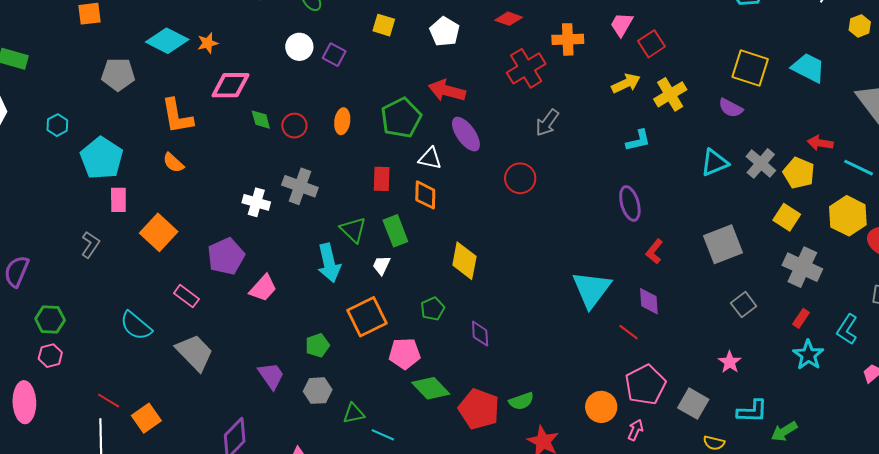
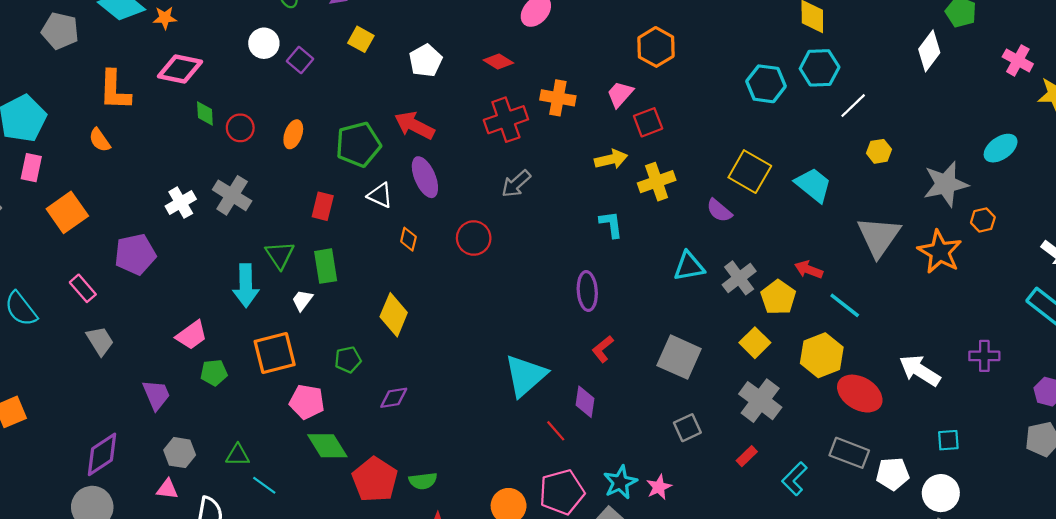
cyan L-shape: (638, 140) -> (611, 224), turned -96
orange diamond: (425, 195) -> (408, 239), moved, size x0.7
white cross: (256, 202) -> (181, 203), turned 32
gray square: (723, 244) -> (679, 357), turned 33
pink trapezoid: (263, 288) -> (192, 335), moved
purple diamond: (480, 334) -> (394, 398), turned 72
gray trapezoid: (195, 353) -> (100, 341), moved, size x0.7
cyan star: (808, 355) -> (620, 482), moved
gray hexagon: (318, 391) -> (180, 453), moved

